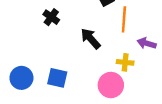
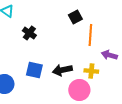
black arrow: (91, 39) -> (62, 70), moved, turned -60
blue square: (57, 78) -> (34, 70), moved

